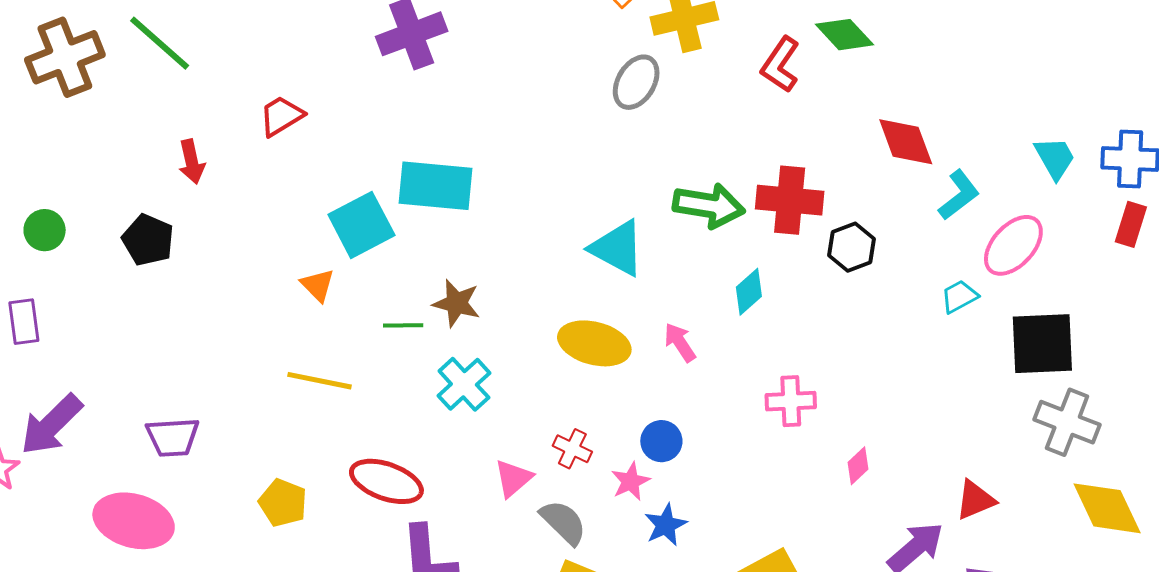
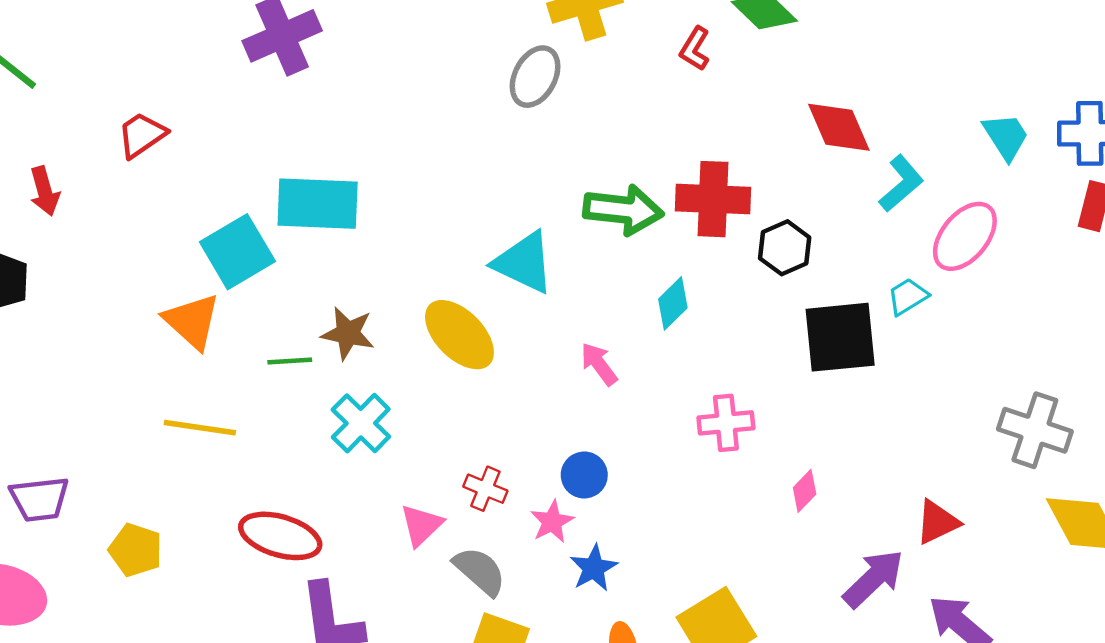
red L-shape: (780, 65) -> (695, 49), size x0.7
orange triangle: (318, 285) -> (192, 321), size x1.5
yellow ellipse: (594, 343) -> (459, 335), moved, turned 34
black square: (1042, 344) -> (840, 337), moved
yellow pentagon: (283, 503) -> (136, 550), moved

